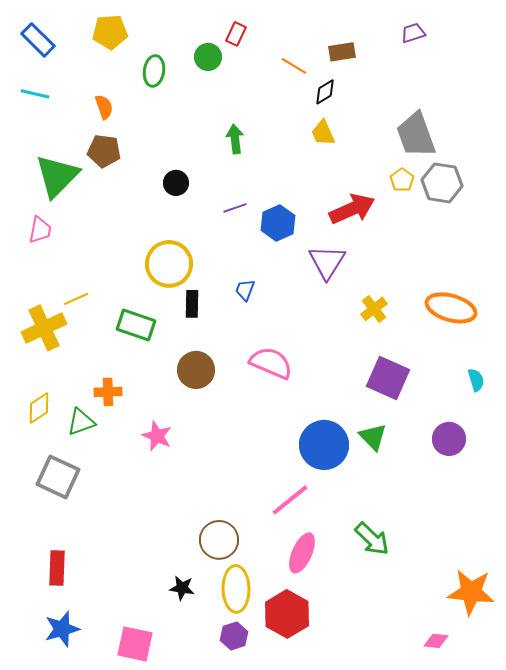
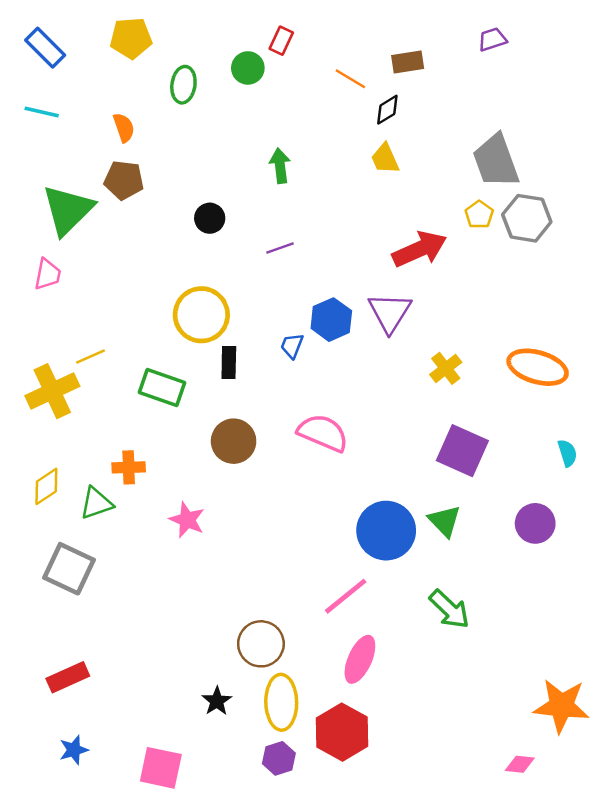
blue hexagon: (278, 223) -> (331, 320), moved
green arrow: (372, 539) -> (449, 609), moved
red rectangle: (57, 568) -> (68, 677), turned 64
black star: (182, 588) -> (217, 701), turned 30
blue star: (62, 629) -> (74, 750), size x0.7

